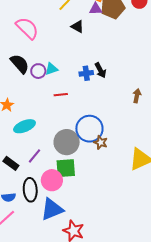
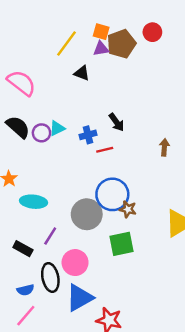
blue cross: (86, 73) -> (88, 135), moved
red line: (61, 95) -> (105, 150), moved
cyan ellipse: (25, 126) -> (33, 202), turned 35
green square: (66, 168) -> (121, 244), moved

